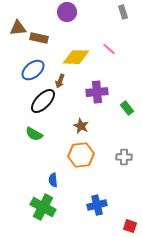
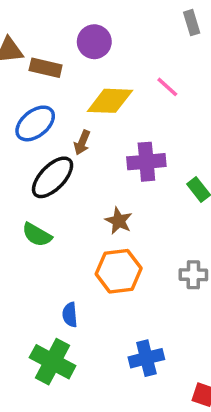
purple circle: (67, 12) -> (94, 42), moved

